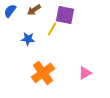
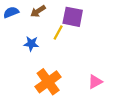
blue semicircle: (10, 11) -> (11, 12), turned 32

